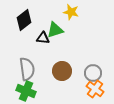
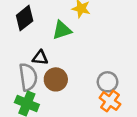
black triangle: (43, 38) -> (40, 58), moved
brown circle: (62, 71) -> (56, 79), moved

